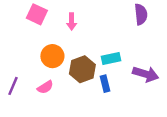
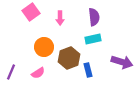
pink square: (37, 14) -> (31, 12), turned 30
purple semicircle: (141, 14) -> (94, 17), moved
cyan rectangle: (111, 58) -> (93, 39), moved

